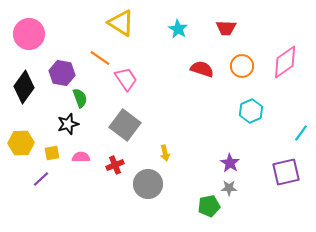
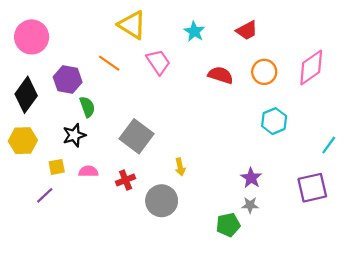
red trapezoid: (226, 28) -> (247, 30), turned -30
pink trapezoid: (126, 79) -> (158, 62), moved
yellow hexagon: (21, 143) -> (23, 141), moved

